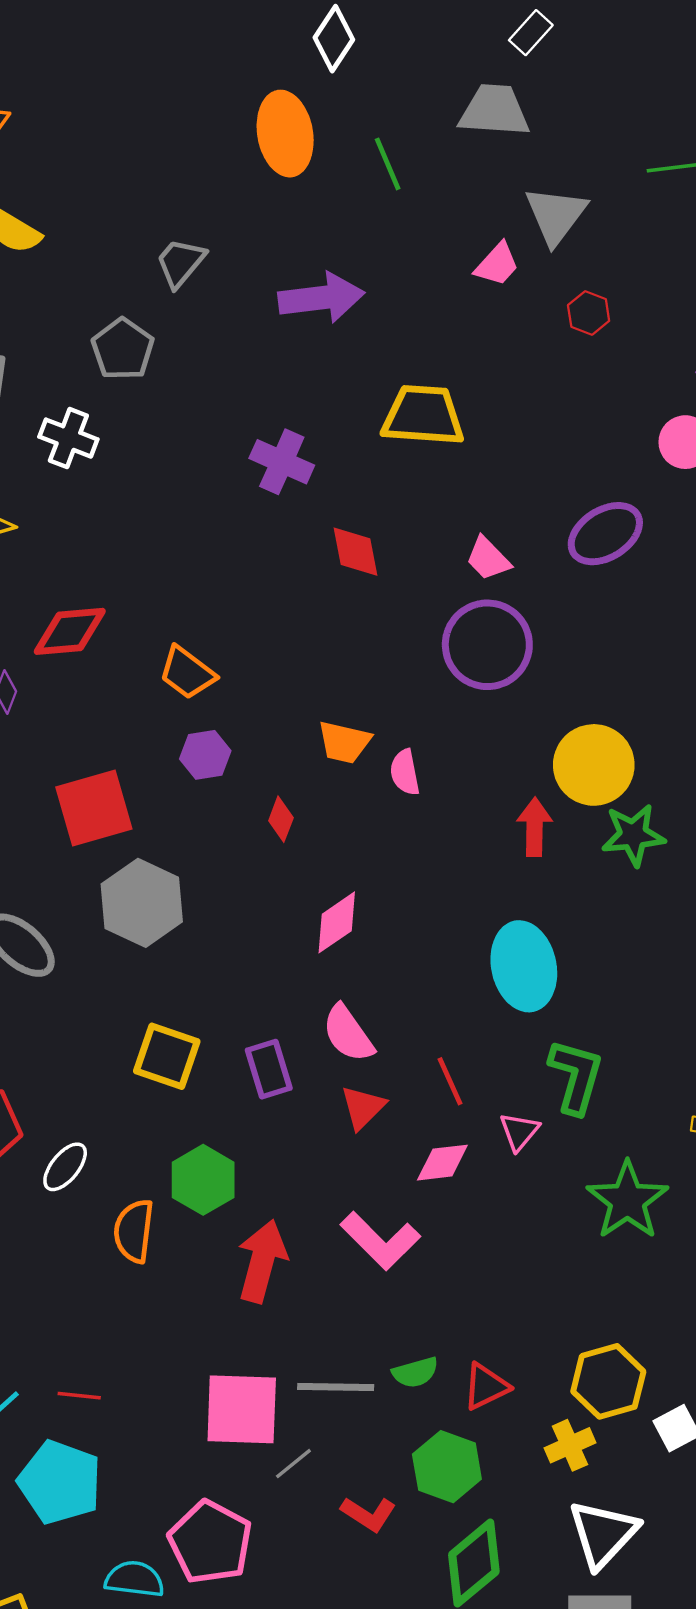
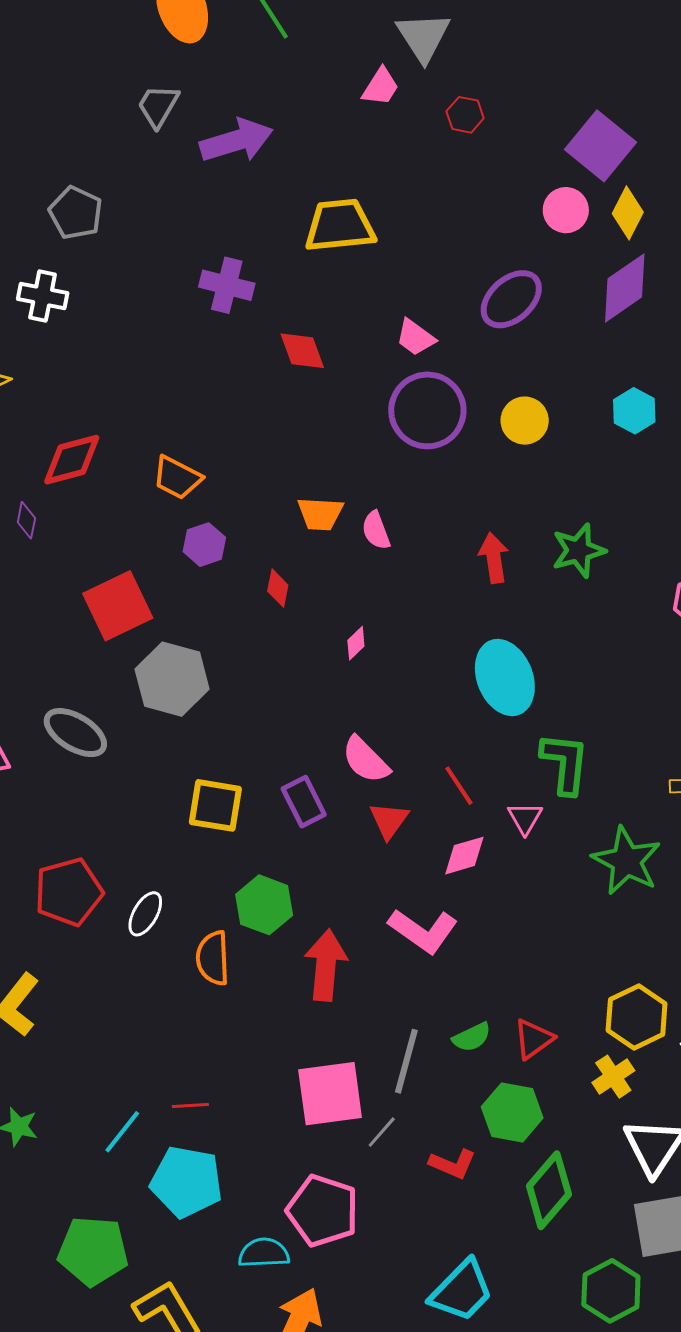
gray trapezoid: (180, 263) -> (158, 106), moved
yellow circle: (594, 765) -> (525, 421), moved, size x0.7
pink diamond: (337, 922) -> (356, 643), moved, size x0.6
gray line: (336, 1387) -> (406, 1061), turned -66

